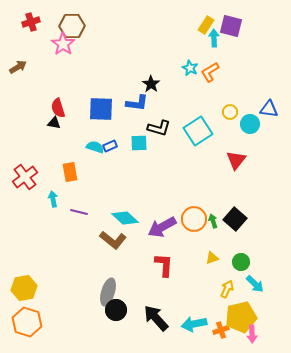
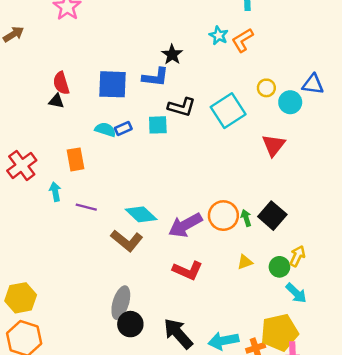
red L-shape: (164, 265) -> (188, 270), turned 110
yellow arrow: (227, 289) -> (297, 256), moved

